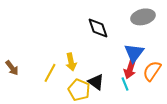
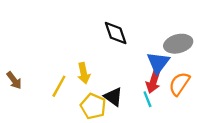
gray ellipse: (143, 17) -> (178, 44), moved

